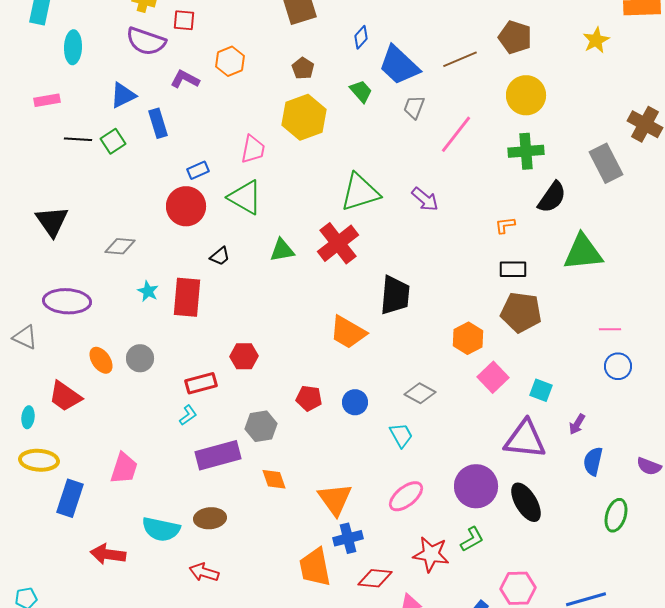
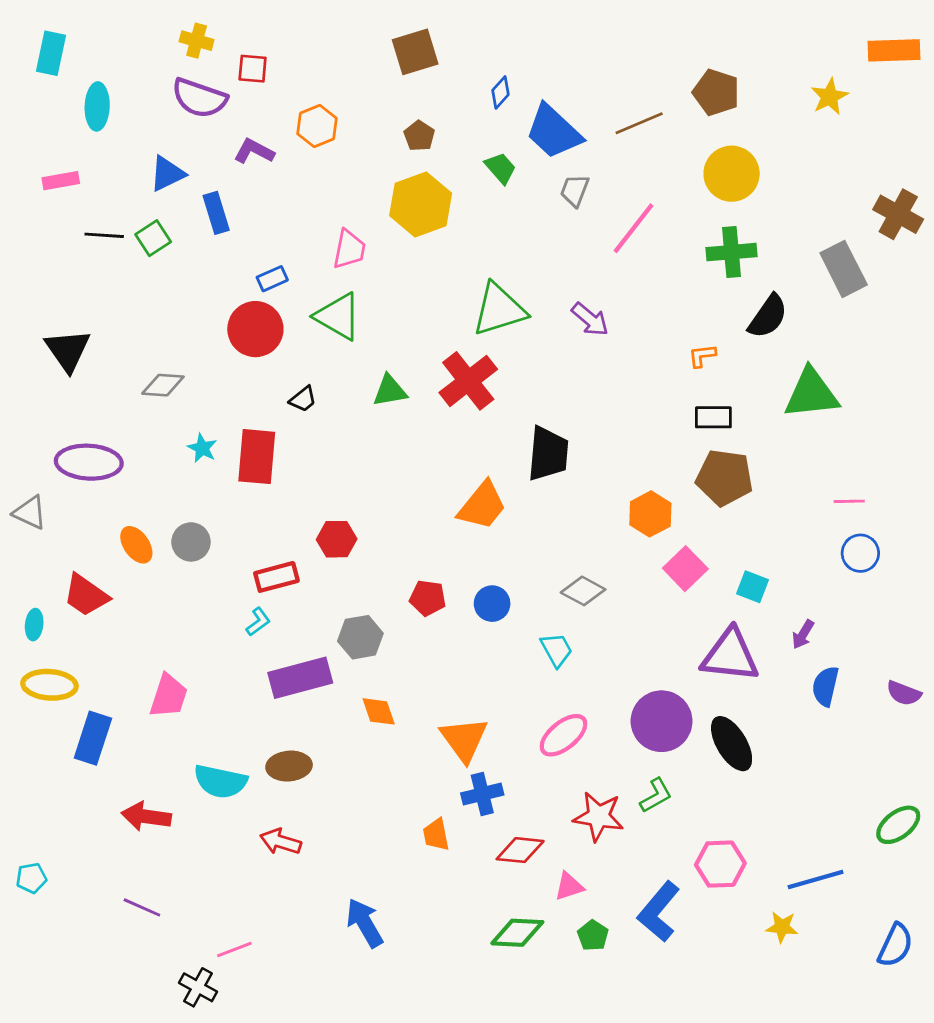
orange trapezoid: (348, 332) -> (482, 506), turned -81
green ellipse: (616, 515) -> (898, 825), moved, turned 36
orange trapezoid: (315, 567) -> (436, 835), size x0.6

